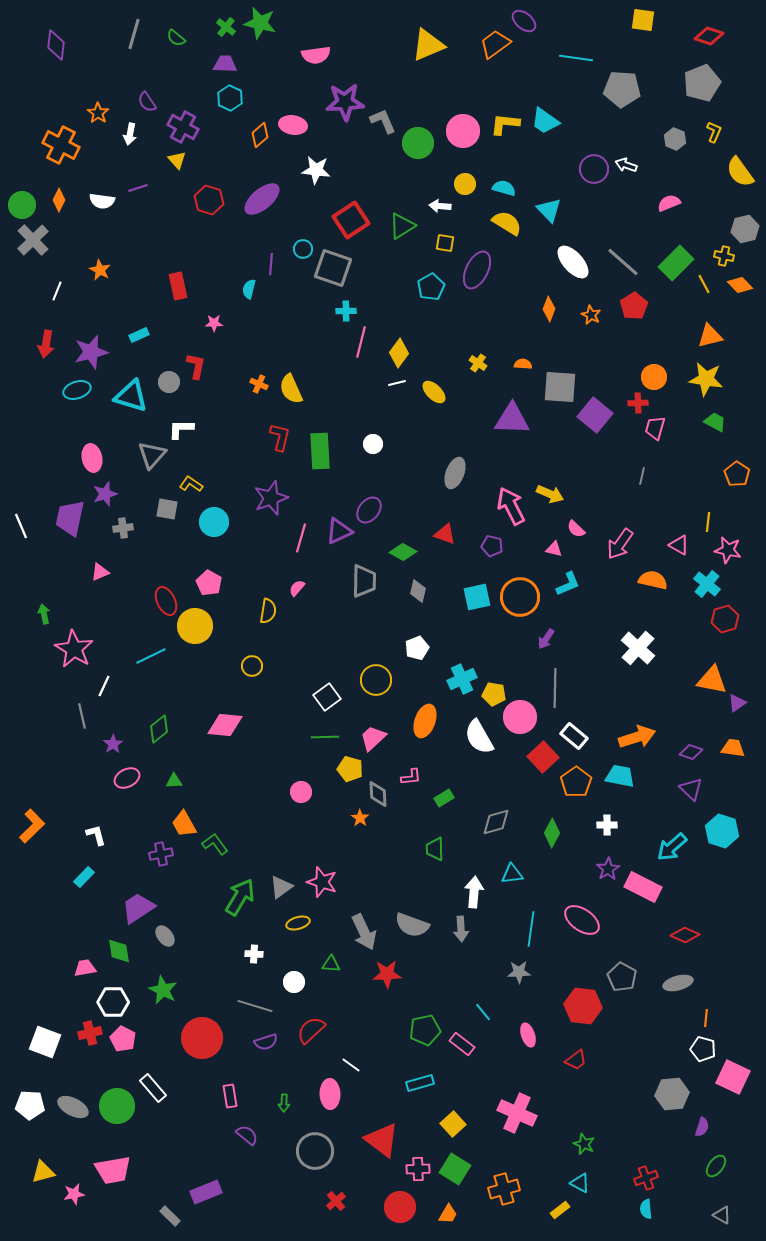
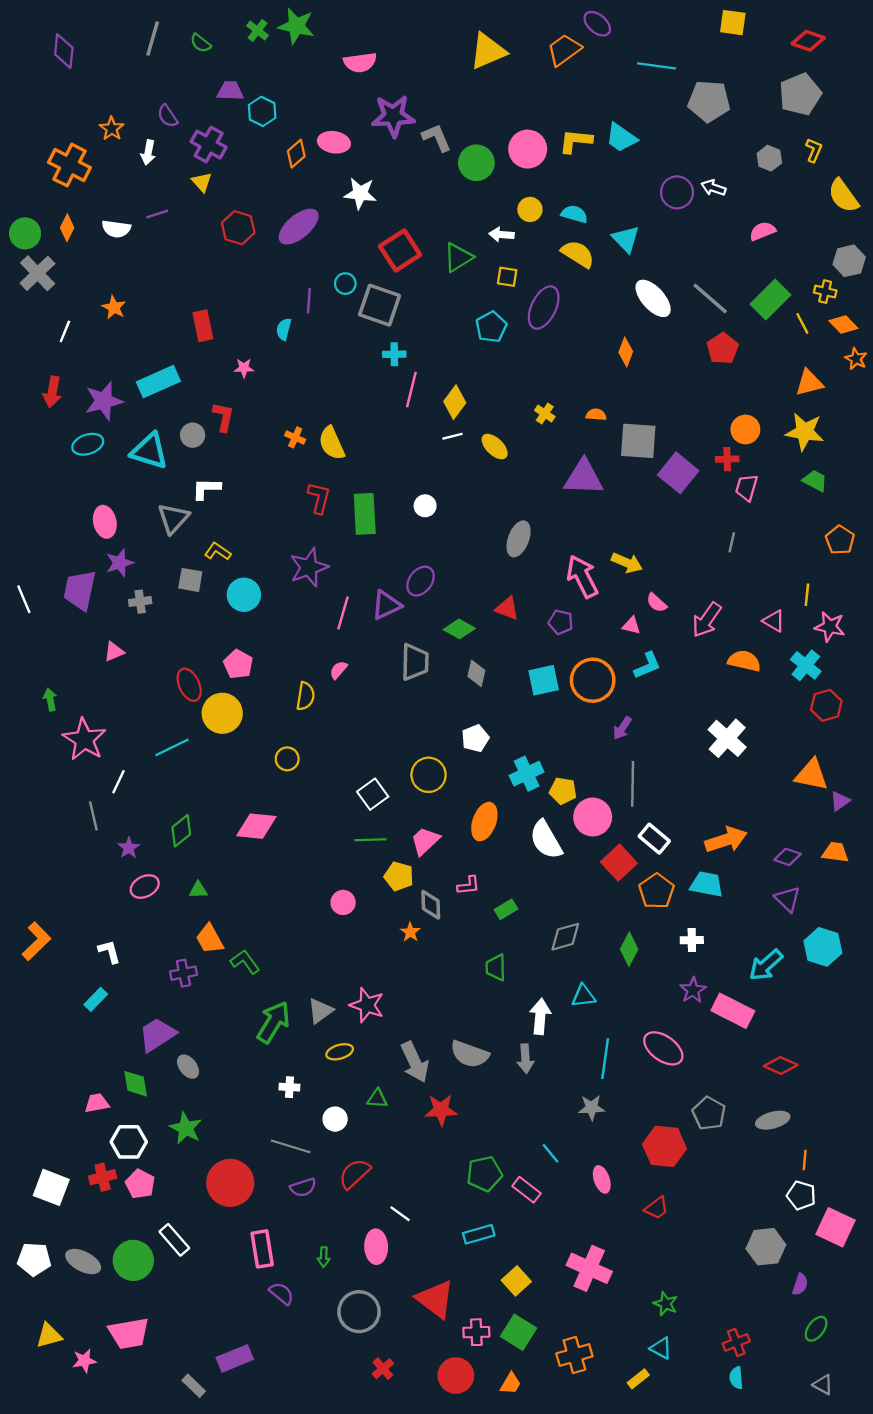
purple trapezoid: (225, 64) -> (230, 91), moved
orange star: (591, 315) -> (856, 359), moved
cyan rectangle: (139, 335) -> (158, 382), size x1.8
pink rectangle: (230, 1096) -> (262, 1249), size x1.4

